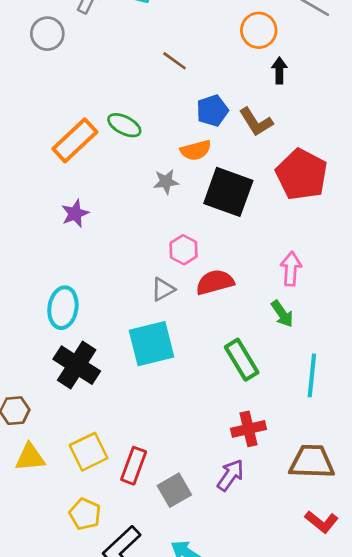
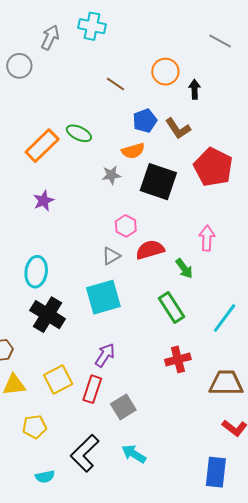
orange circle: (259, 30) -> (165, 72), moved
green arrow: (282, 314) -> (184, 268), moved
cyan line: (312, 375) -> (225, 318), turned 32
purple arrow: (230, 475) -> (105, 355), moved
yellow pentagon: (85, 514) -> (35, 427), moved, turned -30

